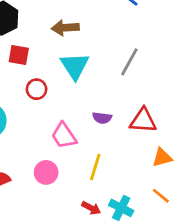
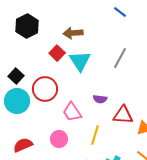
red square: (19, 55) -> (57, 53), moved, turned 35
red circle: (37, 89) -> (45, 89), moved, size x1.6
red triangle: (143, 121) -> (123, 115), moved

